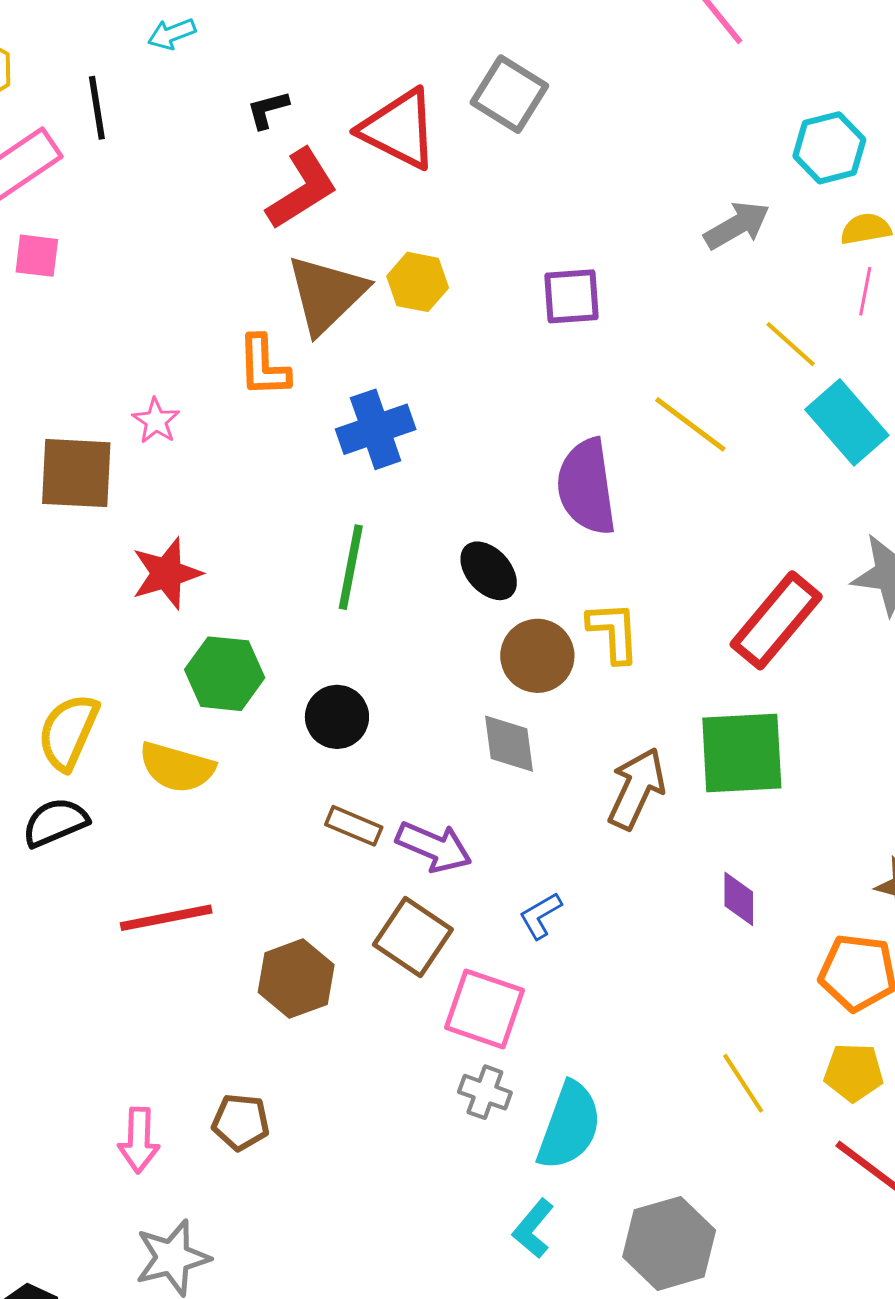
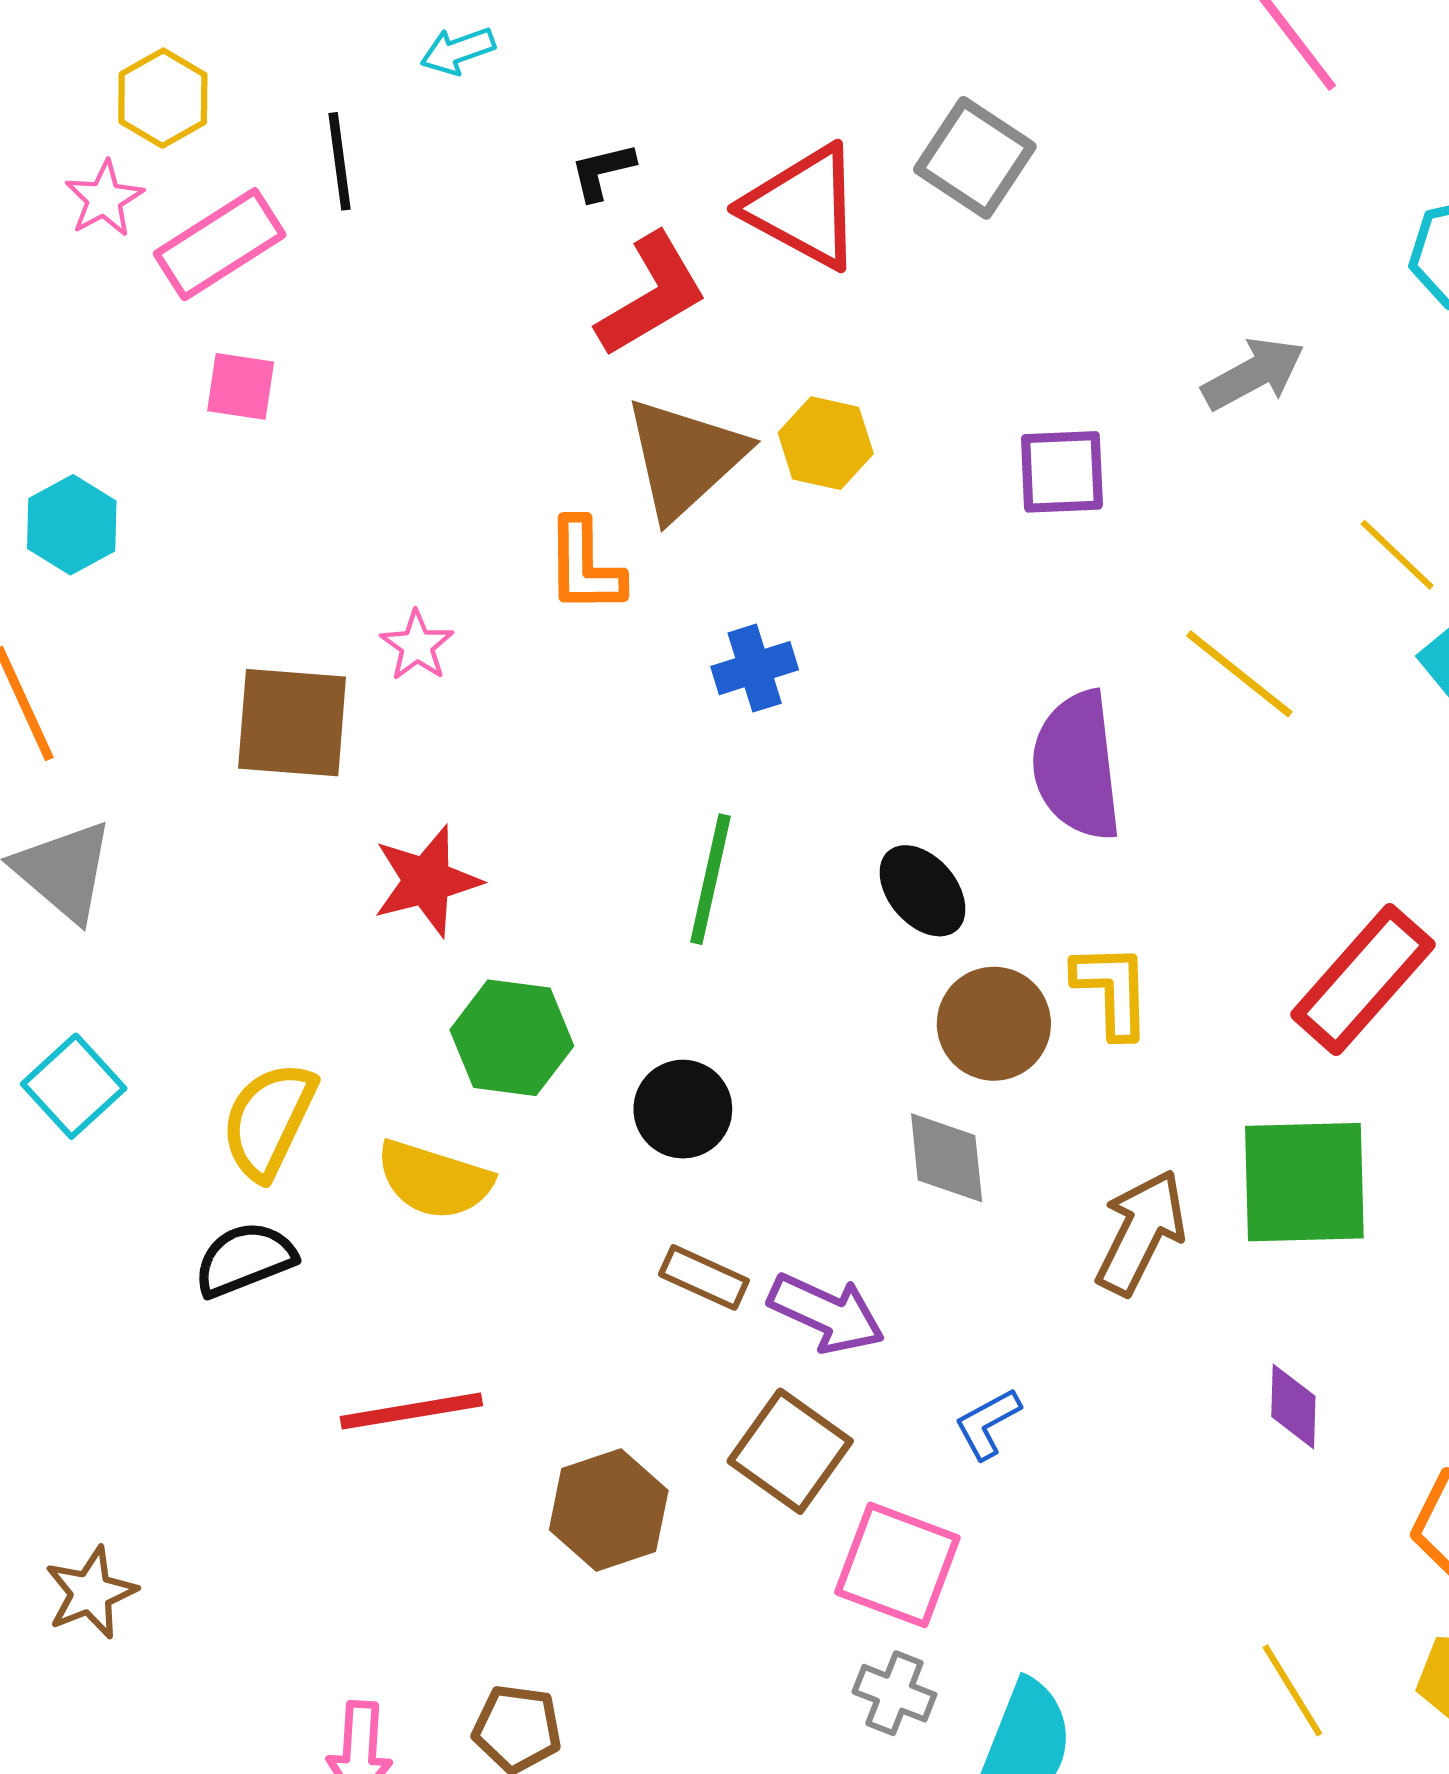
gray arrow: (737, 225) -> (1253, 374), moved
blue cross: (376, 429) -> (755, 668), size x0.7

